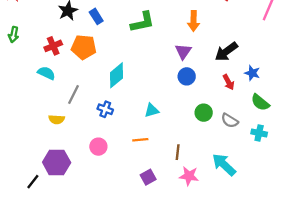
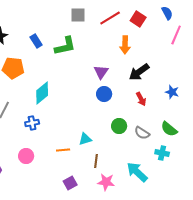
blue rectangle: (96, 16) -> (36, 41), moved
orange arrow: (193, 21) -> (125, 45), moved
blue star: (252, 73) -> (172, 92), moved
green semicircle: (260, 102) -> (169, 129), moved
blue cross: (105, 109) -> (32, 123), turned -32
cyan triangle: (152, 110) -> (85, 139), moved
cyan cross: (259, 133) -> (162, 153), moved

